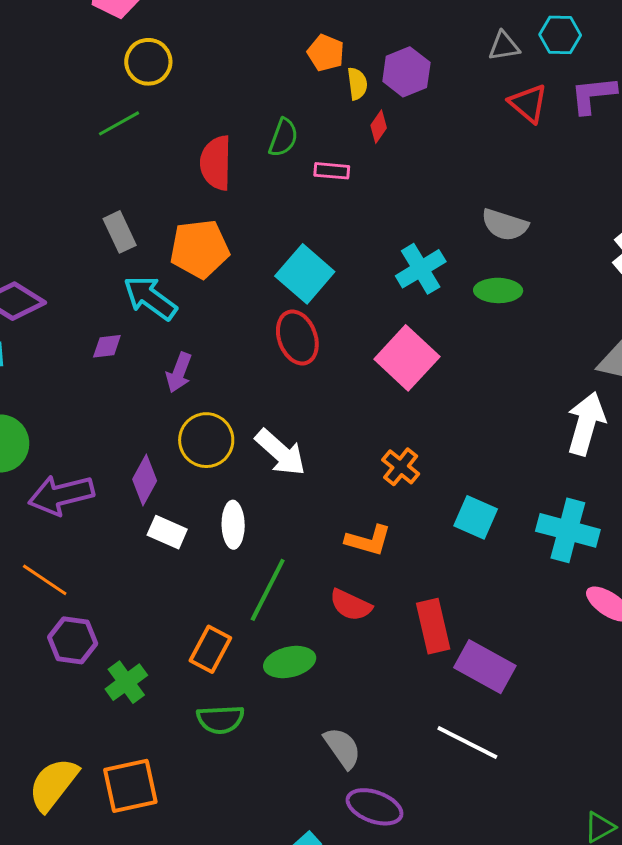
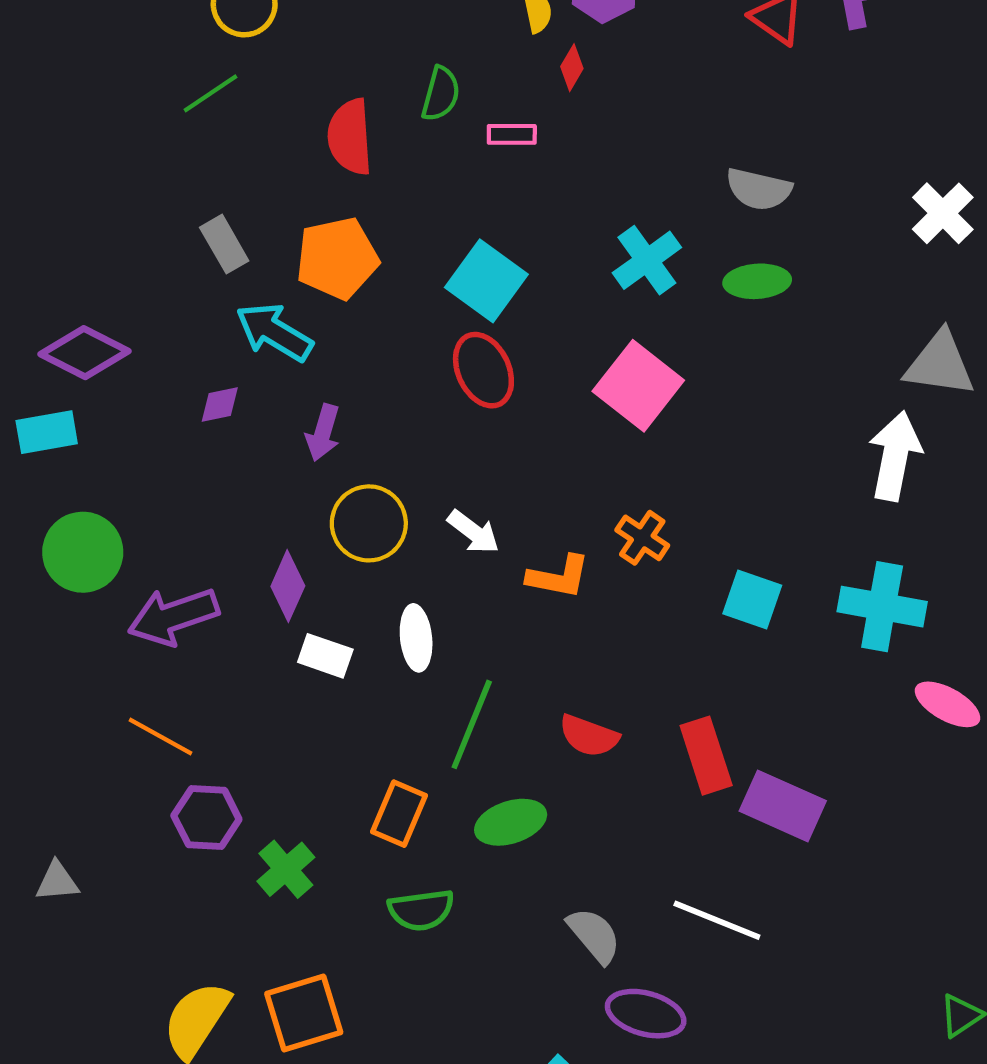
white arrow: (280, 452) -> (473, 532), size x0.7
orange L-shape: (368, 540) -> (558, 577), moved
white line: (467, 743) -> (717, 920), moved

